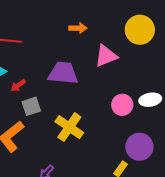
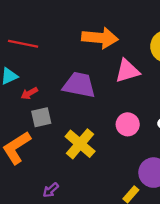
orange arrow: (78, 28) -> (100, 38), size x1.8
pink circle: (122, 105) -> (128, 124), moved

